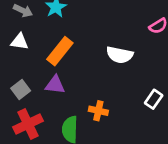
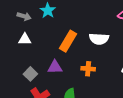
orange rectangle: (60, 51) -> (68, 41), moved
orange cross: (98, 111) -> (88, 69), moved

